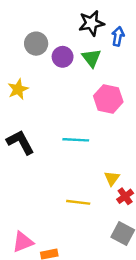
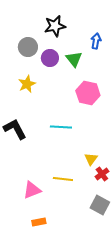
black star: (91, 23) -> (55, 26), moved
yellow star: (18, 89) -> (27, 84), moved
pink triangle: (23, 242) -> (32, 190), moved

